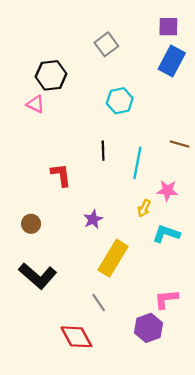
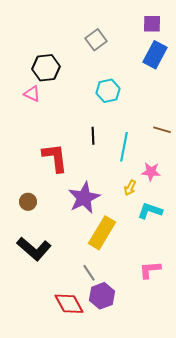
red L-shape: (61, 175) -> (55, 158), size x1.4
purple star: (93, 219) -> (84, 198), size x1.8
purple hexagon: (148, 328) -> (102, 296), moved

